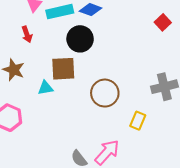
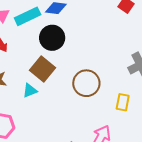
brown square: (63, 69) -> (43, 69), turned -35

